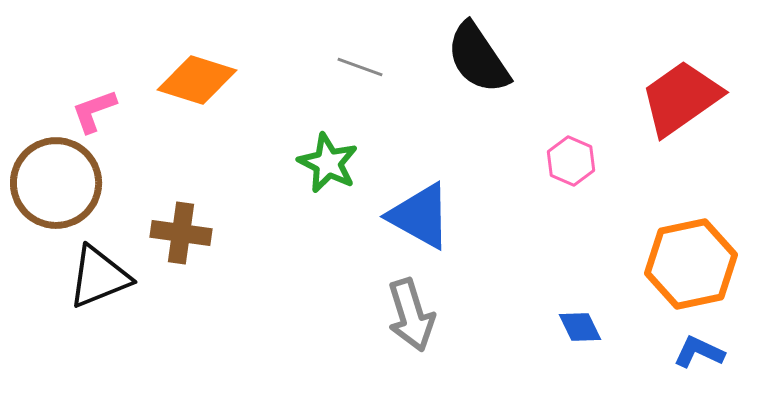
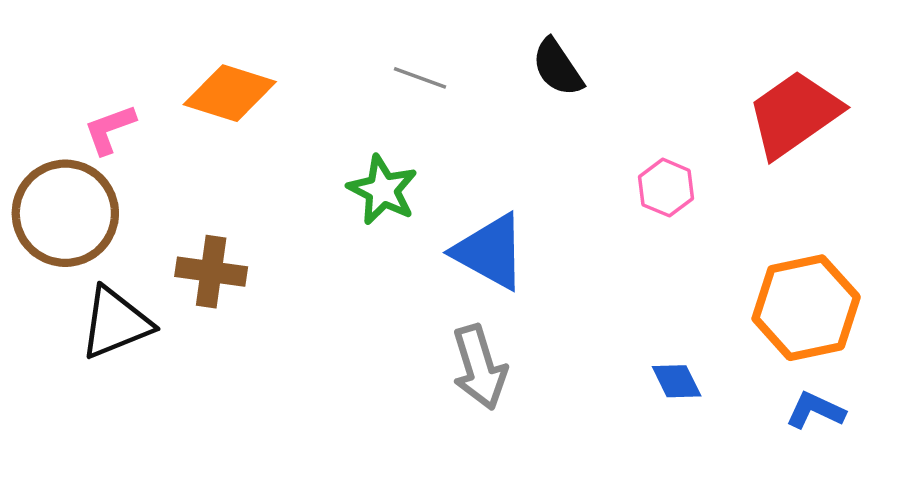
black semicircle: (478, 58) -> (558, 67), size x0.7

